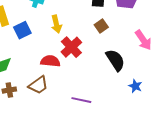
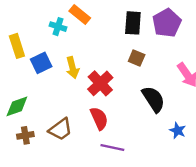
yellow arrow: (56, 24) -> (73, 68), moved
brown square: (101, 26) -> (137, 58), turned -32
red semicircle: (50, 61) -> (99, 118), moved, turned 60

